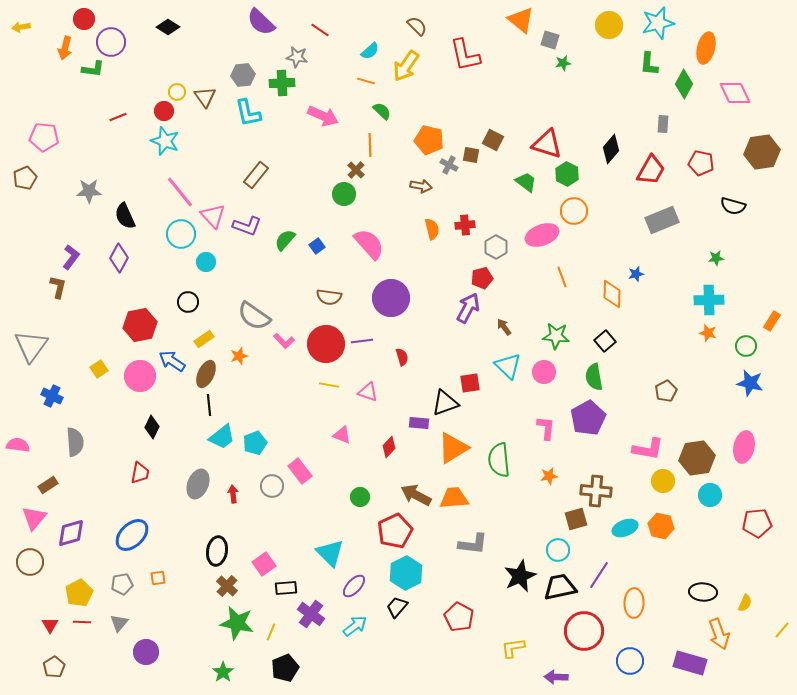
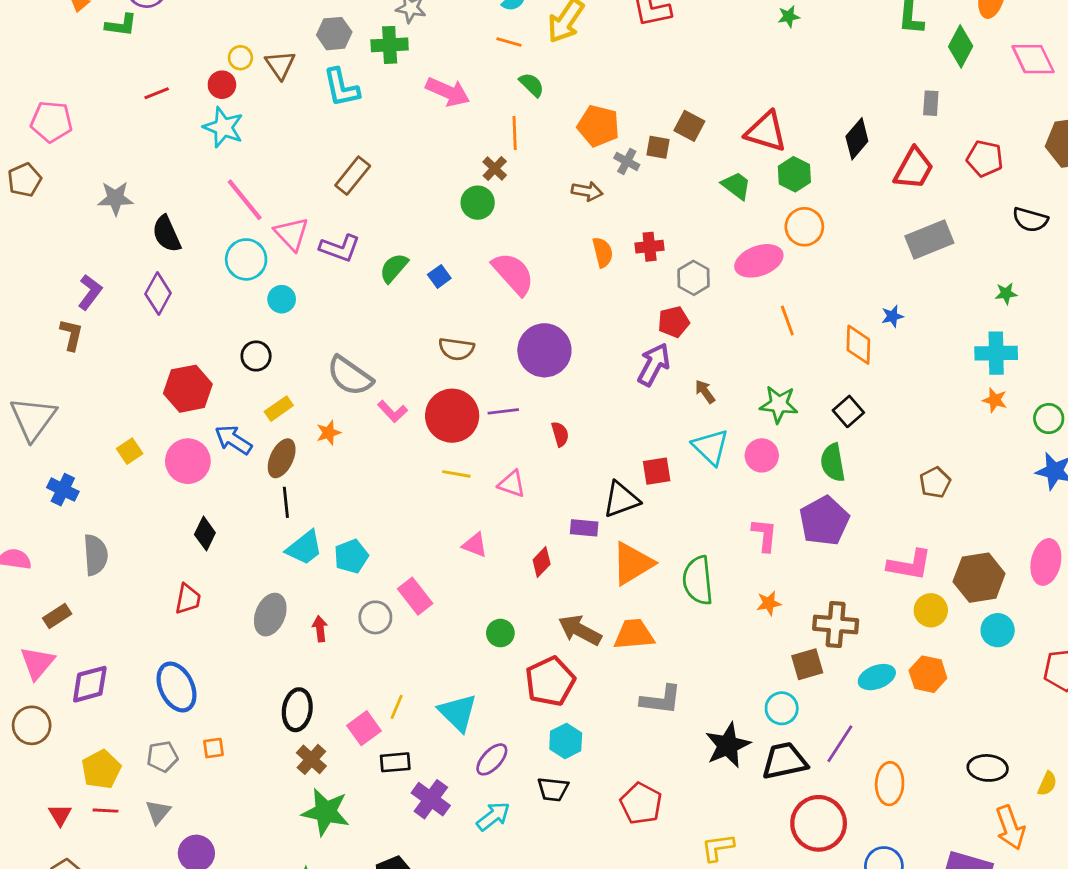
blue ellipse: (132, 535) -> (177, 687), turned -72
cyan hexagon: (406, 573) -> (566, 741), size x0.7
black trapezoid: (397, 607) -> (553, 789), turned -125
yellow line: (271, 632) -> (397, 707), moved

